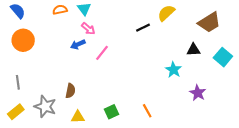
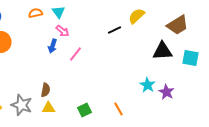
blue arrow: (78, 44) -> (52, 46), turned -48
black triangle: (193, 50) -> (162, 51), size x1.5
cyan square: (223, 57) -> (190, 58), turned -30
cyan star: (174, 70) -> (148, 85), moved
yellow triangle: (78, 117) -> (48, 108), moved

